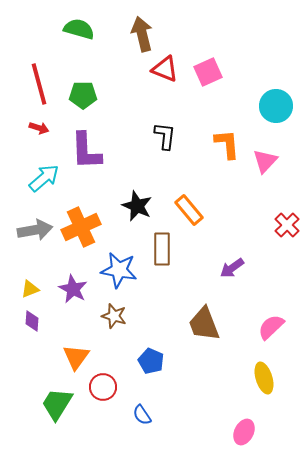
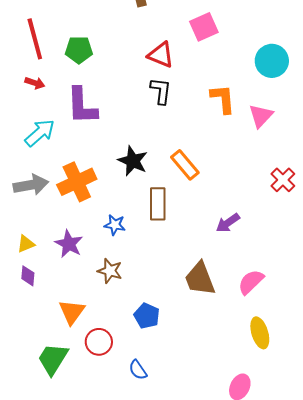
red triangle: (165, 69) -> (161, 55), moved
blue star: (119, 270) -> (115, 225), size x0.6
pink semicircle: (271, 327) -> (251, 282), moved

